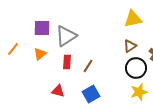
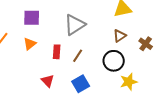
gray triangle: (66, 36) -> (75, 25), moved
black circle: (136, 68) -> (114, 61), moved
red triangle: (58, 91) -> (48, 81), turned 32

